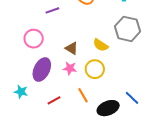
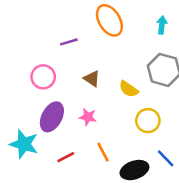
brown triangle: (72, 48) -> (92, 79), moved
yellow circle: (95, 69) -> (148, 121), moved
cyan star: (21, 92) -> (24, 144), size x1.6

